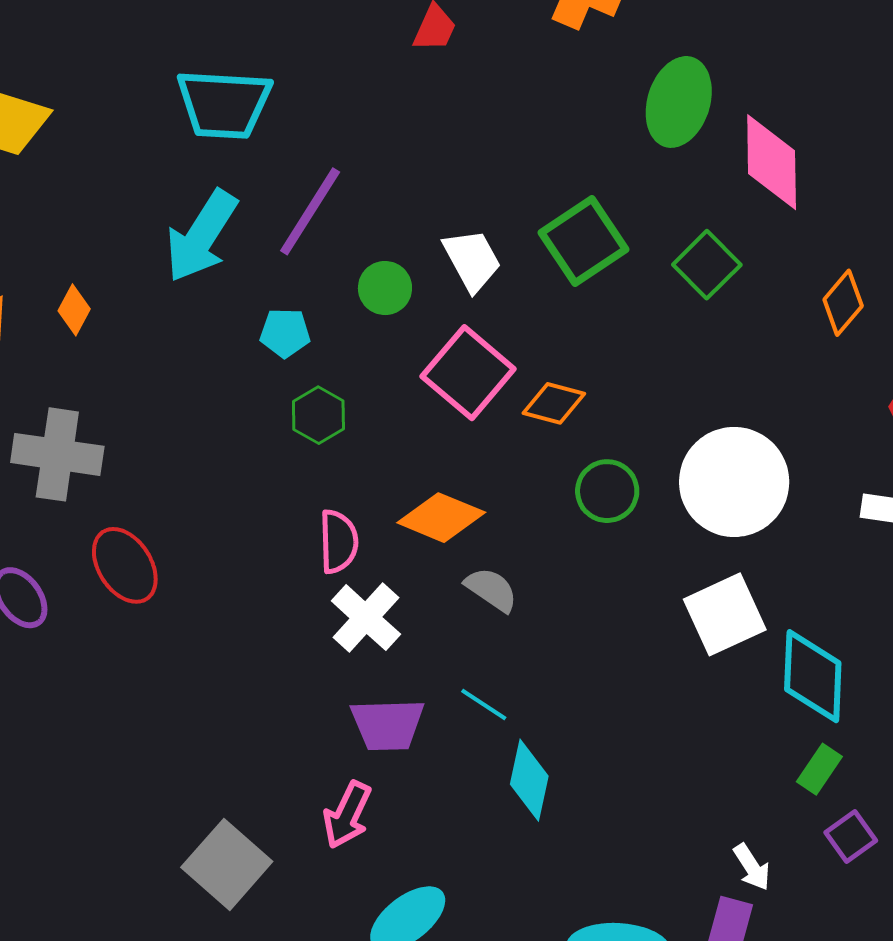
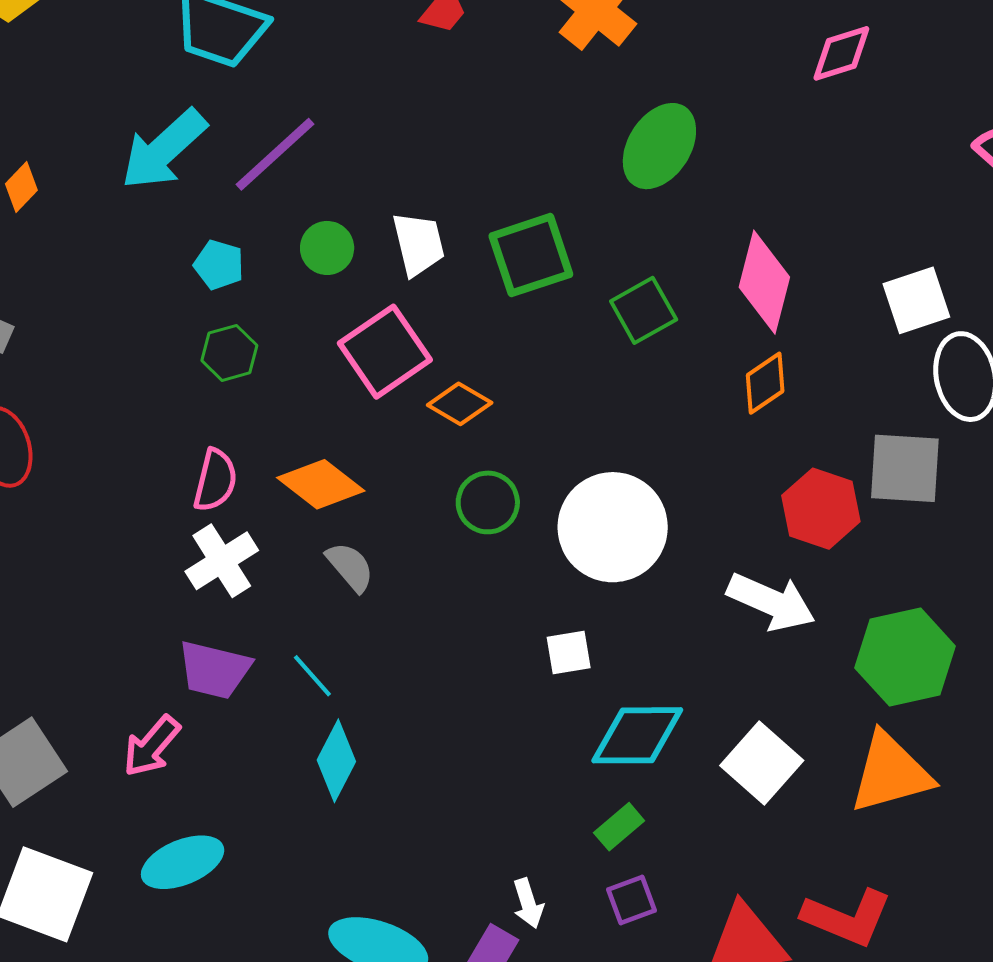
pink diamond: (772, 162) -> (764, 282), moved
white square: (725, 614) -> (569, 652), size x0.6
cyan diamond: (813, 676) -> (637, 735), turned 72

